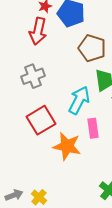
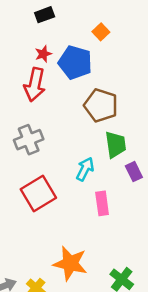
cyan arrow: (79, 100) -> (85, 169), size x0.7
orange star: (67, 146) -> (70, 263), moved

